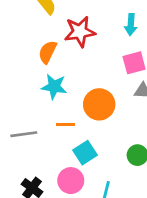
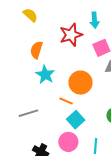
red star: (80, 32) -> (71, 35), moved
cyan star: (54, 87) -> (45, 75), turned 30
orange line: (66, 125) -> (66, 101), moved, turned 32

